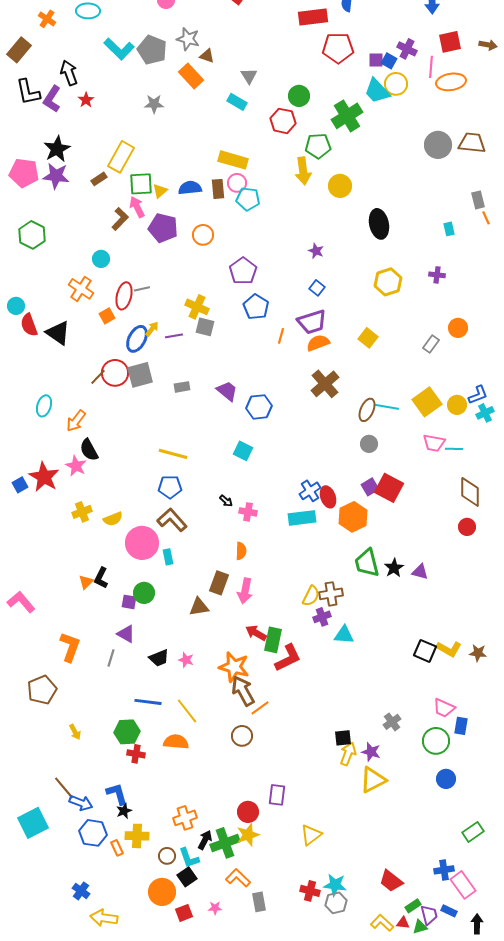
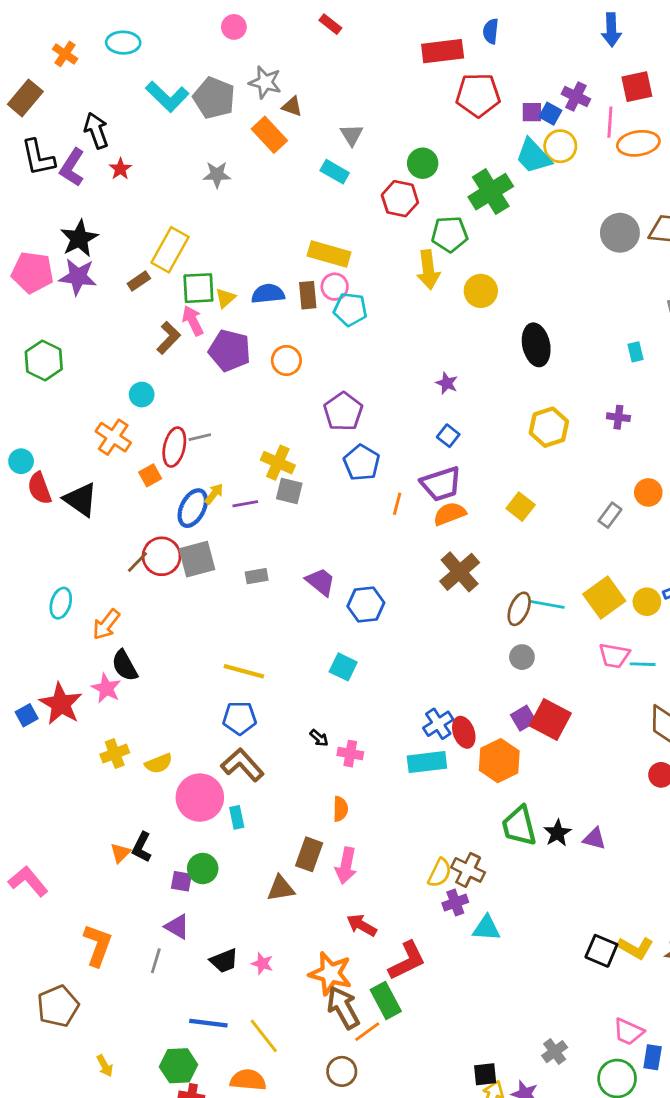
brown cross: (331, 594) -> (468, 870), turned 35
green rectangle: (273, 640) -> (386, 1000), moved, turned -40

